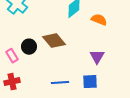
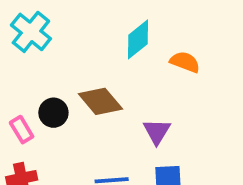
purple triangle: (97, 57) -> (157, 131), moved

